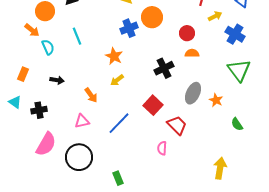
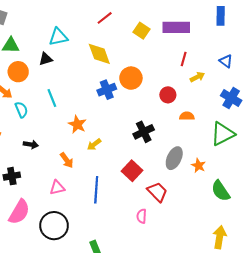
blue cross: (235, 34) -> (231, 98), moved
orange semicircle: (192, 53) -> (187, 116), moved
orange star: (114, 56) -> (77, 124), moved
green triangle: (239, 70) -> (223, 134), turned 40
blue line: (119, 123) -> (96, 190), turned -40
green semicircle: (237, 124) -> (221, 191), size x1.5
yellow arrow: (220, 168) -> (220, 237), moved

